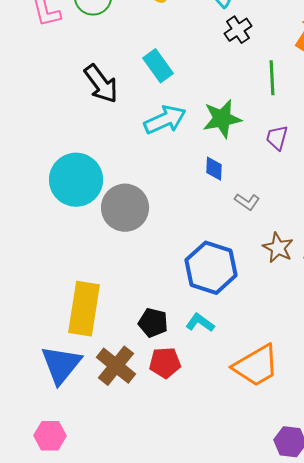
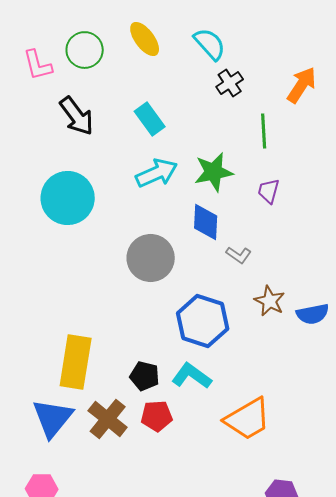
black arrow: (101, 84) -> (77, 116), moved
blue diamond: (214, 169) -> (206, 222), size x1.5
cyan circle: (76, 180) -> (68, 198), moved
gray circle: (125, 208) -> (151, 258), moved
cyan L-shape: (200, 323) -> (192, 376), size x1.4

